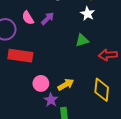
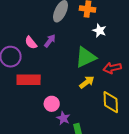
white star: (88, 14) -> (99, 31), moved
green triangle: (82, 40) -> (86, 57), size x1.6
yellow arrow: (66, 85) -> (87, 82), moved

